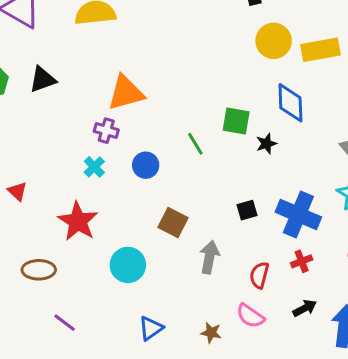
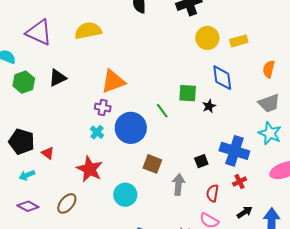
yellow rectangle: (320, 50) -> (239, 41), size x0.7
blue circle: (146, 165) -> (131, 128), size x1.8
black square: (247, 210) -> (201, 161), moved
brown ellipse: (39, 270) -> (67, 203), turned -45

